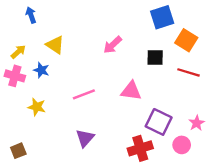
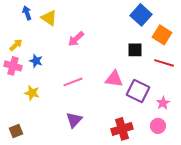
blue square: (162, 17) -> (141, 15), turned -30
yellow triangle: (55, 45) -> (49, 18), moved
pink arrow: (113, 45) -> (76, 39), moved
purple square: (159, 122) -> (138, 91), moved
pink star: (197, 123) -> (163, 103), moved

